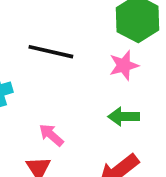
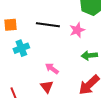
pink star: (124, 65) -> (77, 30), moved

